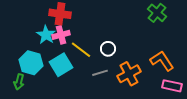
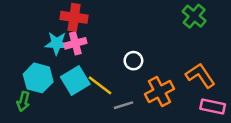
cyan star: (46, 35) -> (57, 43), turned -30
yellow line: (81, 50) -> (100, 85), moved
gray line: (100, 73) -> (124, 105), moved

